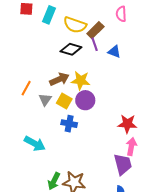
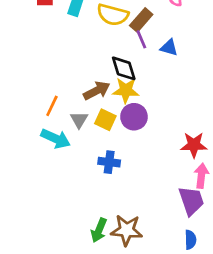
black diamond: (71, 49) -> (124, 68), moved, turned 60
blue cross: (69, 124) -> (109, 162), moved
cyan arrow: (35, 144) -> (56, 139), moved

